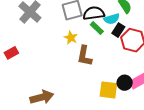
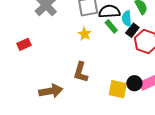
cyan semicircle: (112, 19) -> (127, 19), turned 98
brown L-shape: (85, 56) -> (81, 72), moved

